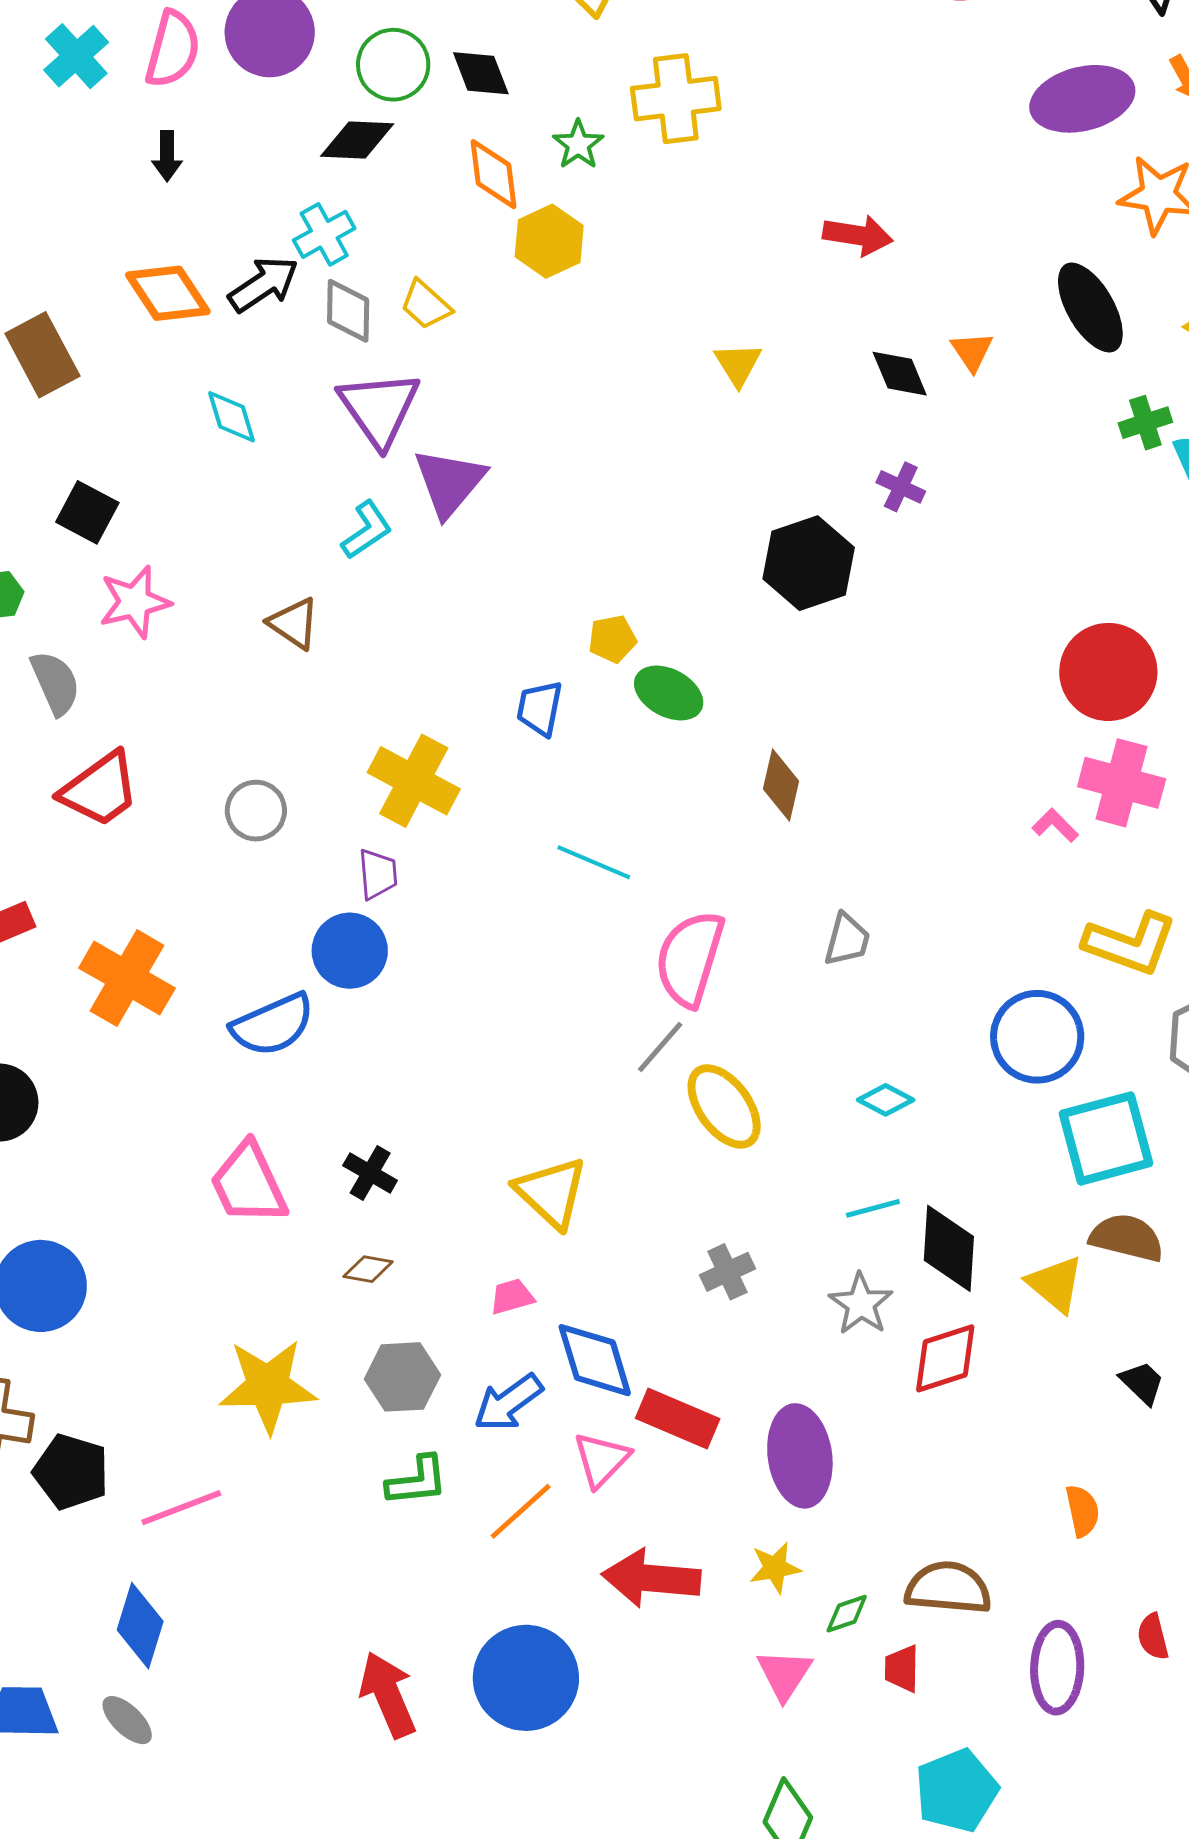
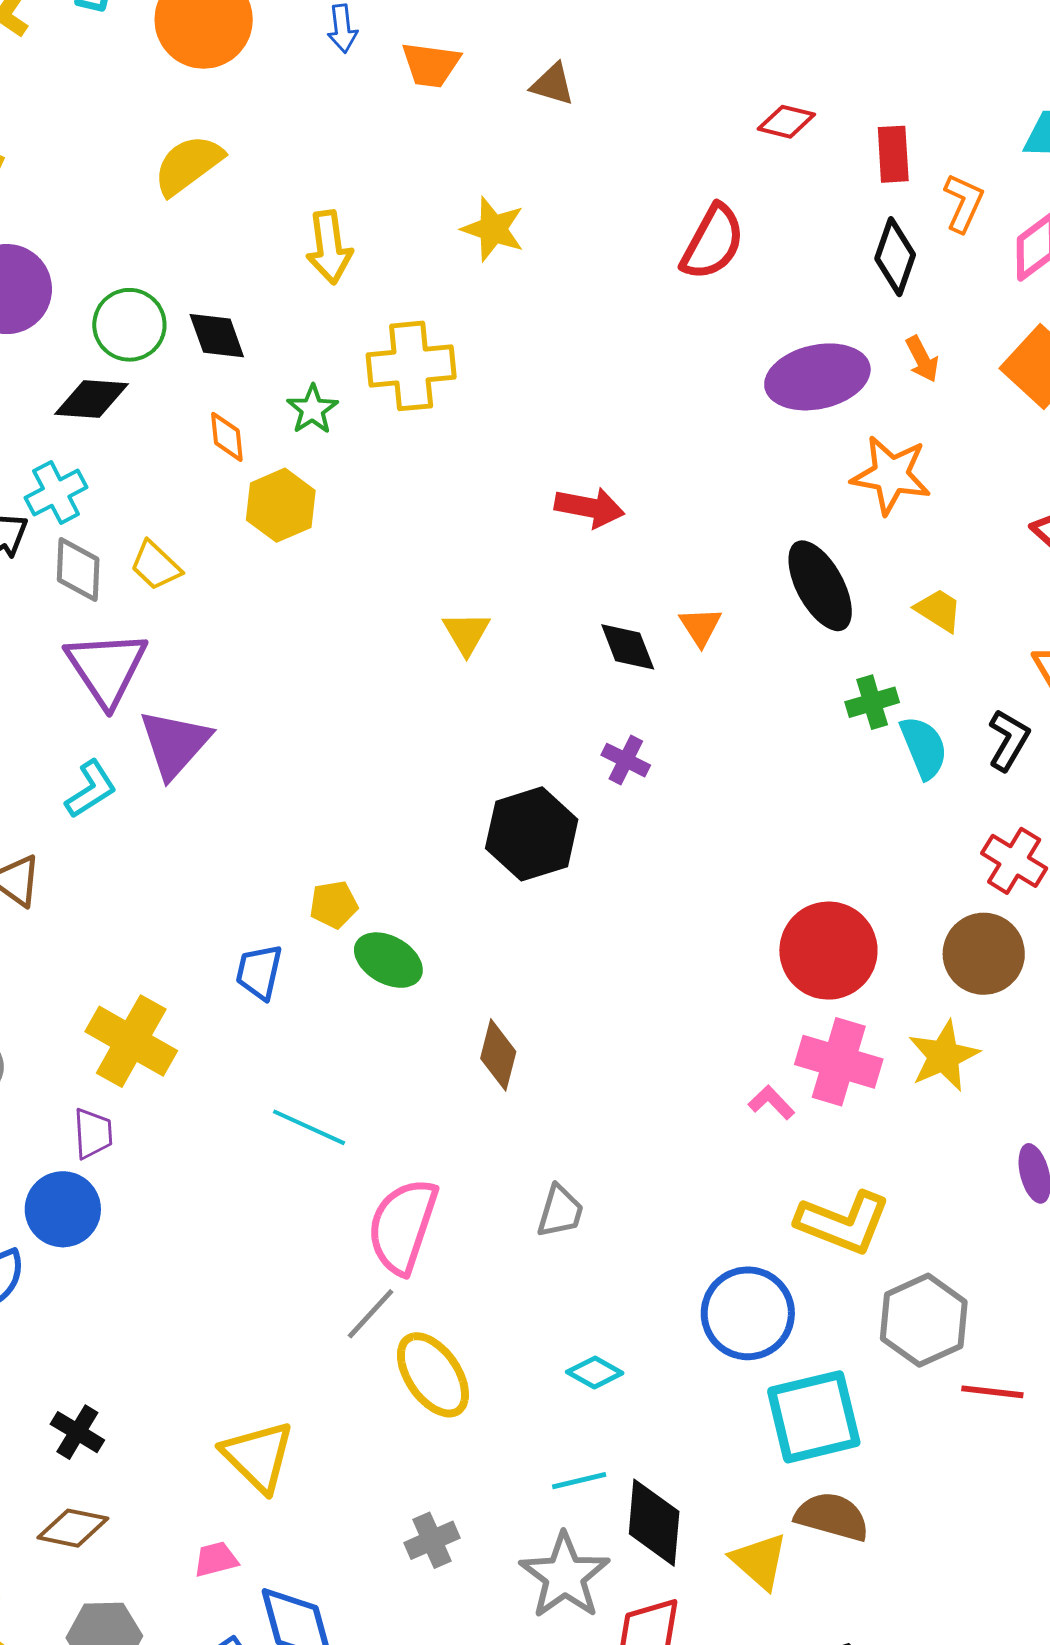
orange diamond: (494, 174) -> (227, 437), size x0.7
brown diamond: (368, 1269) -> (73, 1528), size x1.4
gray star: (861, 1304) -> (565, 1576), size x1.4

